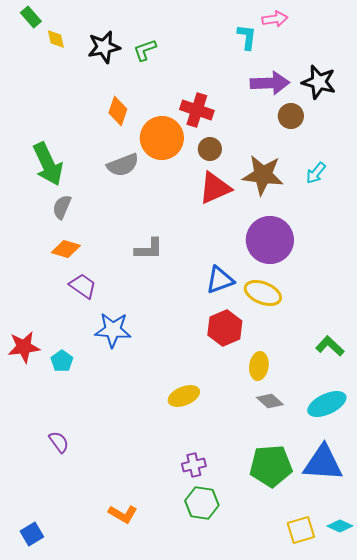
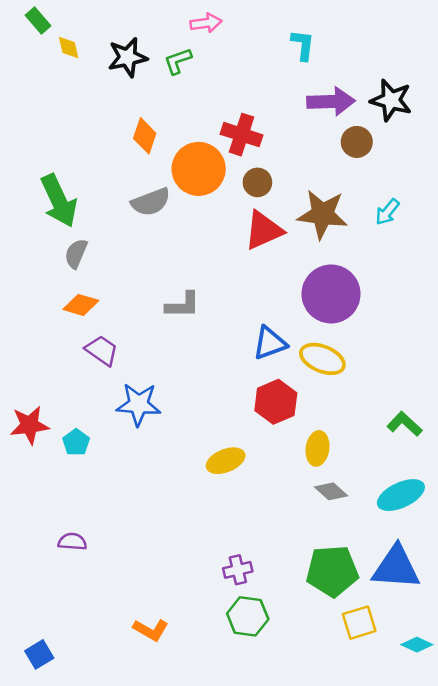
pink arrow: (275, 19) -> (206, 23), moved
yellow ellipse: (184, 396) -> (226, 461), moved
purple semicircle: (59, 442) -> (72, 542), turned -50
yellow square: (301, 530) -> (359, 623), moved

